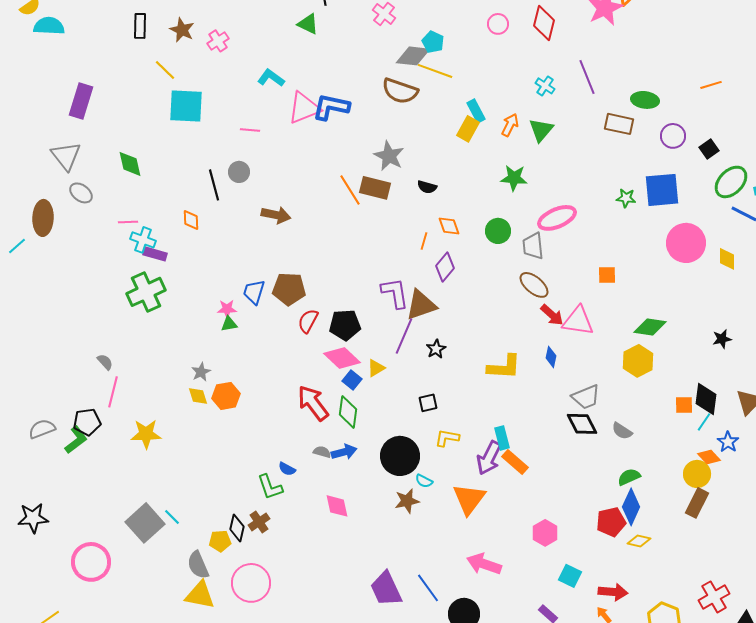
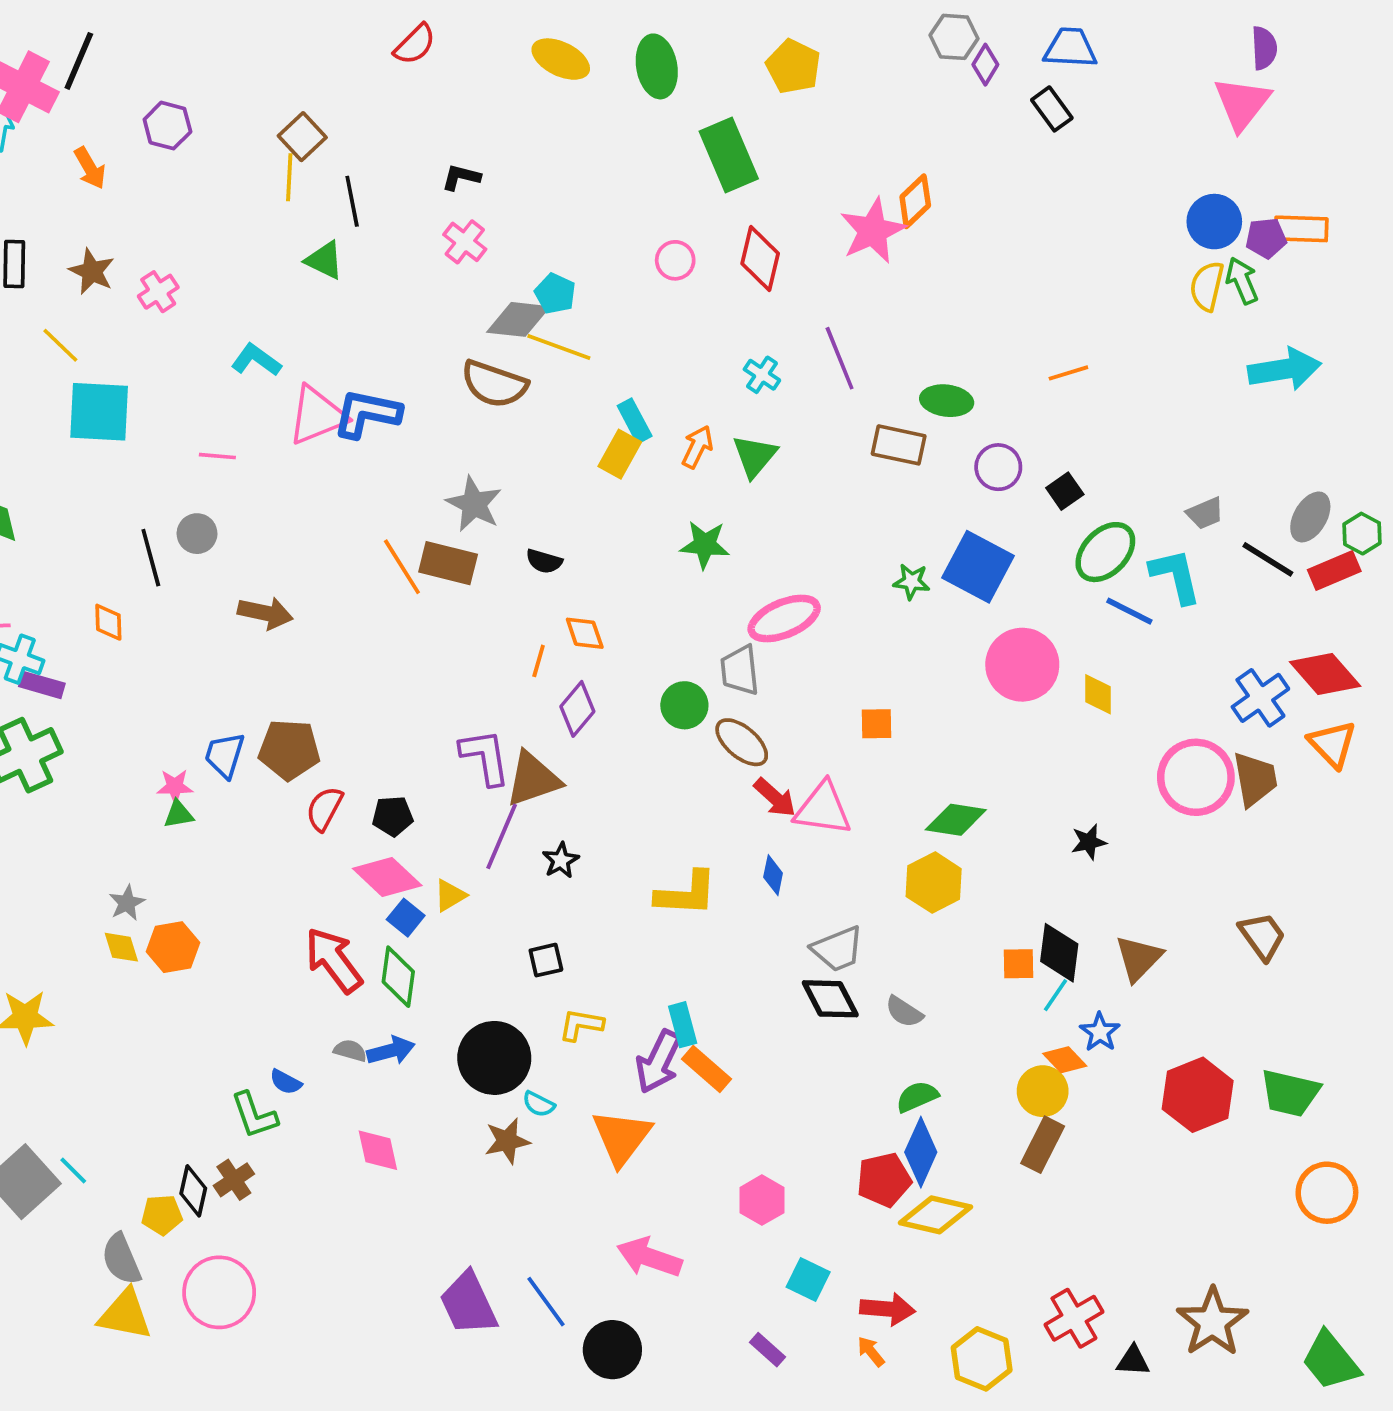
blue square: (662, 190) -> (978, 567), turned 33
green circle: (498, 231) -> (684, 705), moved
black pentagon: (345, 325) -> (393, 816), size x0.7
yellow diamond: (639, 541) -> (936, 1215), size x1.6

